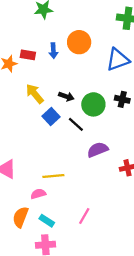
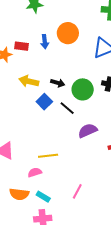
yellow arrow: (35, 94) -> (29, 81), turned -36
orange semicircle: (20, 217) -> (19, 194), turned -102

